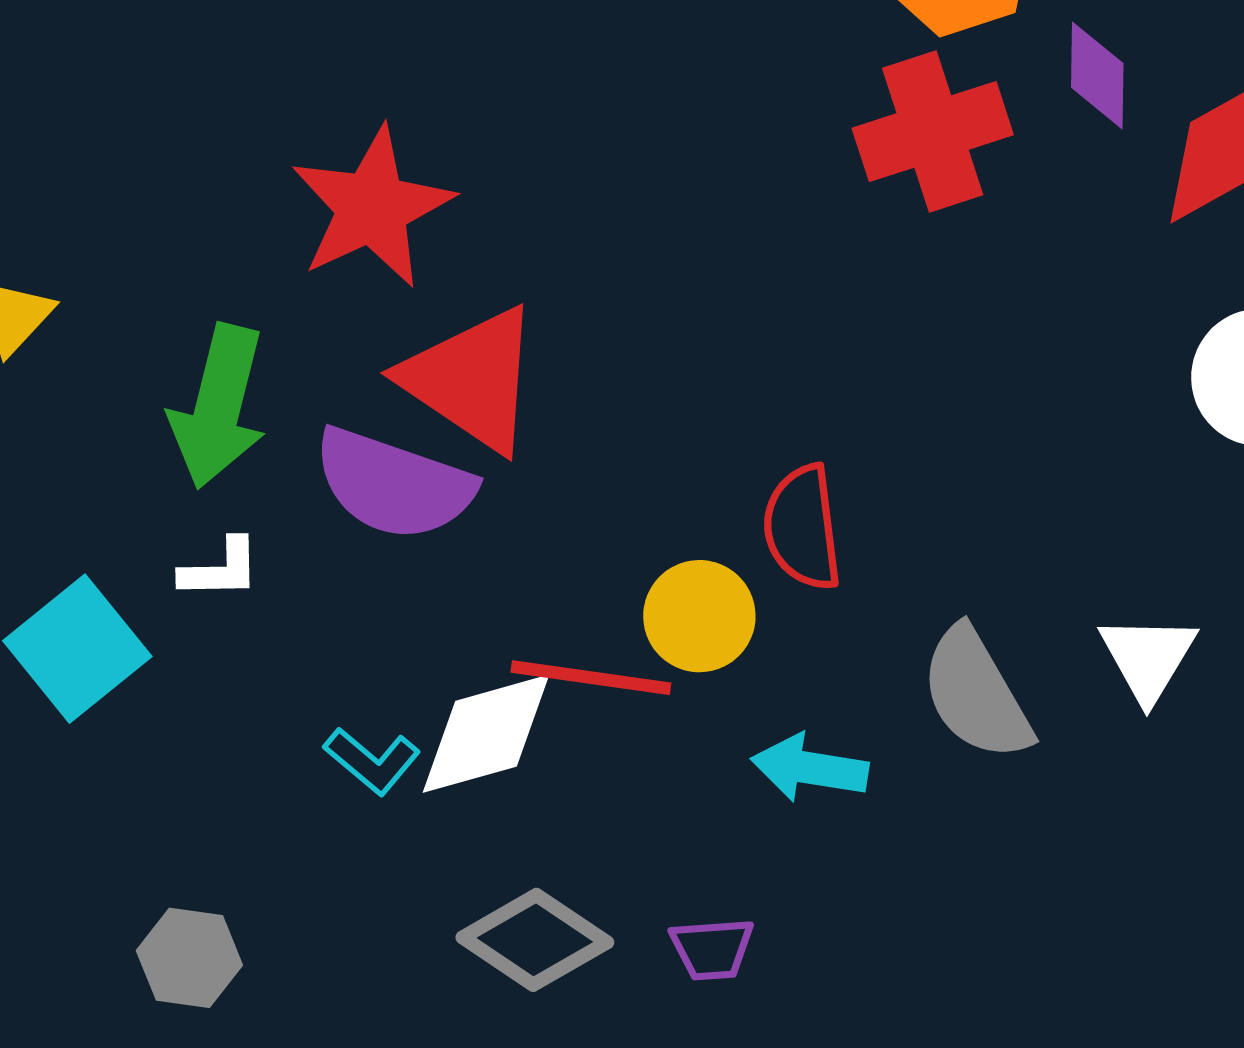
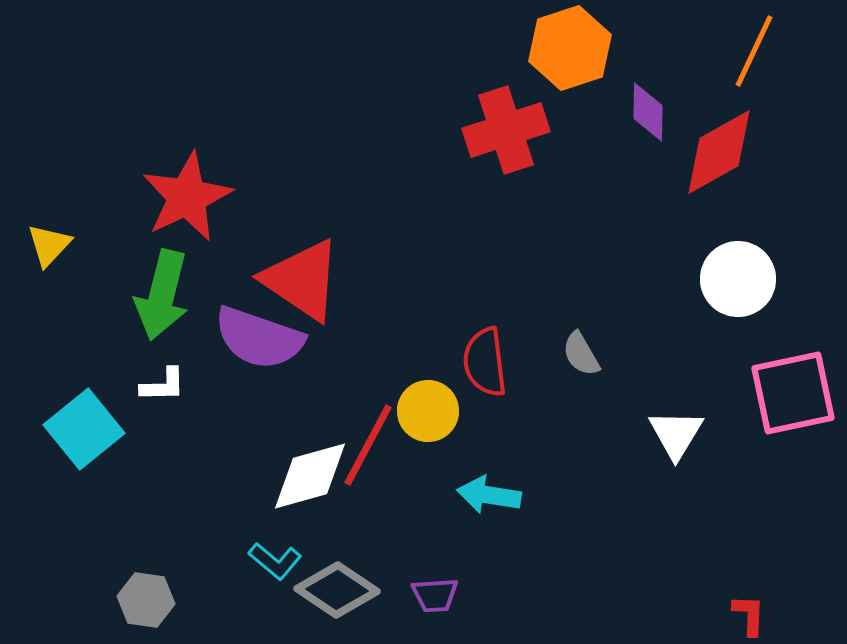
red cross: (933, 131) -> (506, 130), moved
red star: (372, 207) -> (187, 197), moved
red line: (591, 678) -> (368, 445), turned -70
gray semicircle: (976, 694) -> (581, 354), moved, size x0.6
cyan L-shape: (372, 761) -> (275, 561), moved

